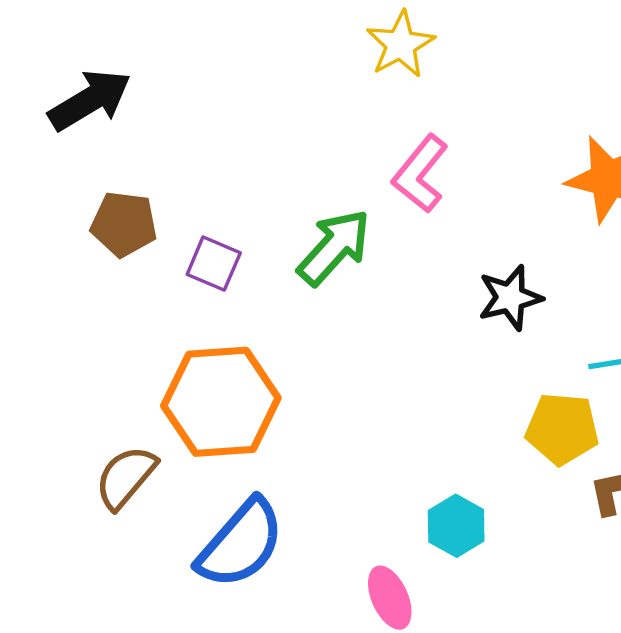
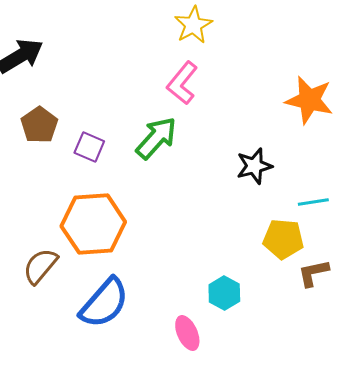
pink L-shape: (420, 174) -> (182, 83), moved
brown pentagon: (124, 224) -> (39, 125), turned 30

